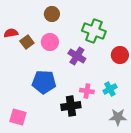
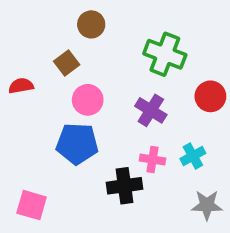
red semicircle: (11, 33) -> (21, 86), moved
brown square: (27, 42) -> (67, 63), moved
pink circle: (50, 42) -> (88, 100), moved
purple cross: (77, 56) -> (151, 110), moved

